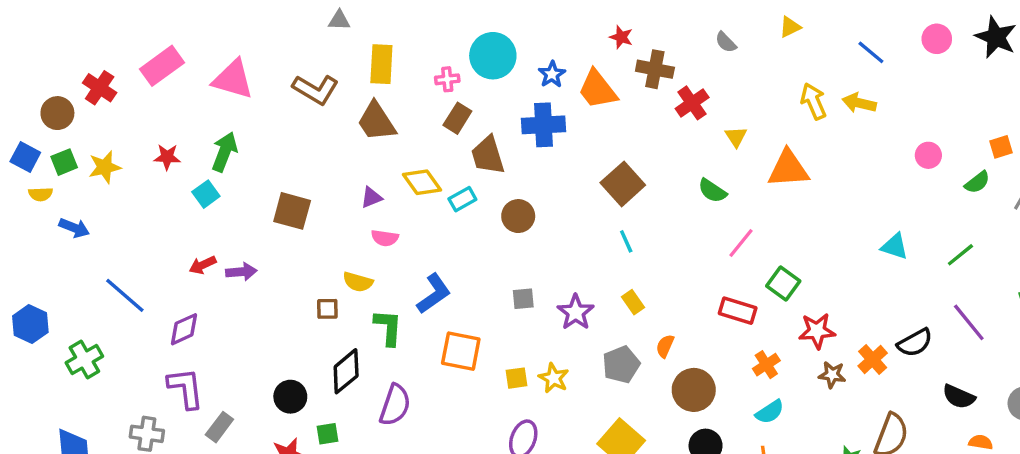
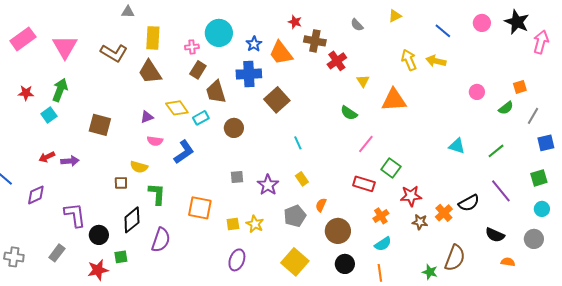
pink triangle: (233, 79) -> (65, 47), turned 44
brown square: (623, 184) -> (277, 100), moved
blue L-shape: (434, 294) -> (184, 152), moved
purple L-shape: (186, 388) -> (75, 215), moved

